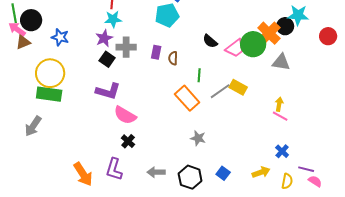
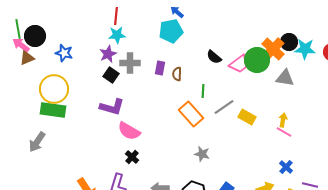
cyan star: (298, 15) -> (305, 49), moved
yellow rectangle: (238, 87) -> (247, 117), moved

